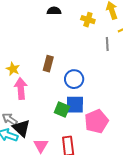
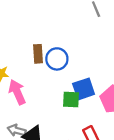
blue circle: (74, 79) -> (57, 59), moved

